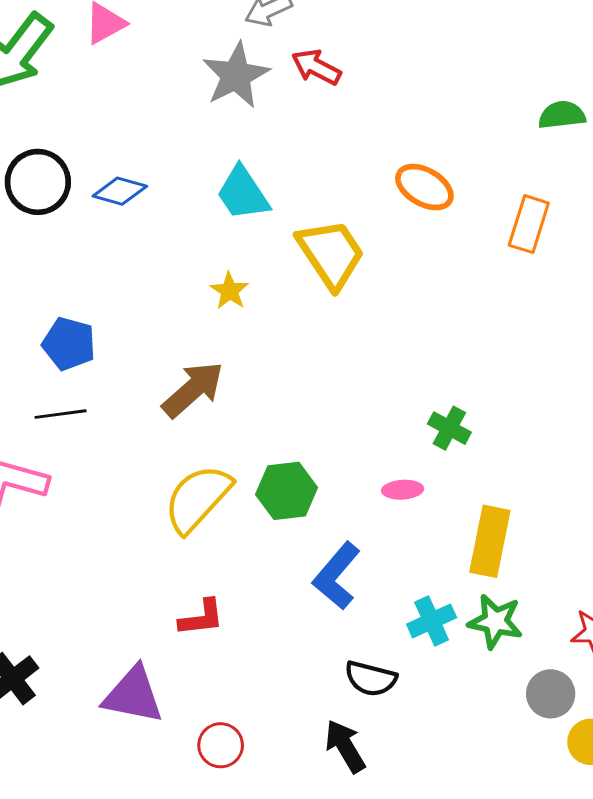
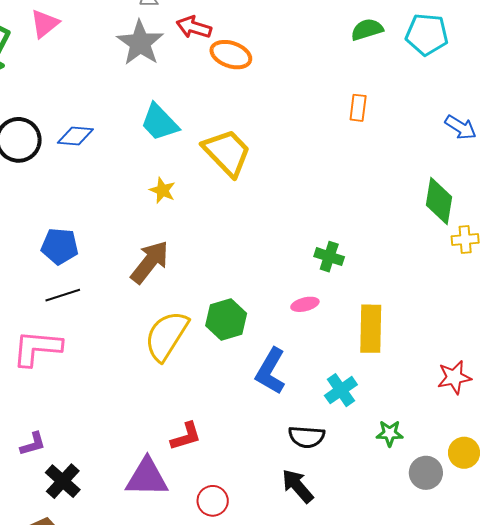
orange ellipse: (424, 187) -> (231, 55), moved
orange rectangle: (529, 224) -> (358, 108), size x0.7
red L-shape: (201, 618) -> (186, 436), moved
green star: (495, 621) -> (390, 433), moved, size x0.7
gray circle: (551, 694) -> (426, 473), moved

